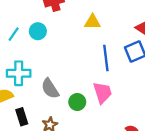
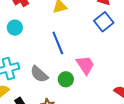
blue line: (106, 58) -> (58, 43), moved

